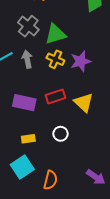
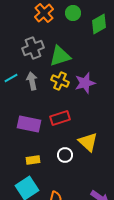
gray cross: (28, 26) -> (33, 48), turned 30
yellow triangle: (84, 103) -> (88, 142), moved

